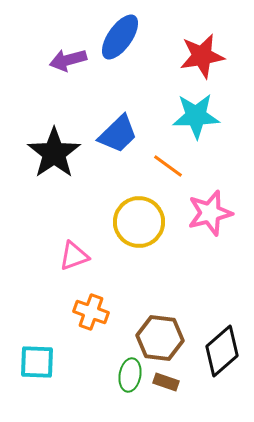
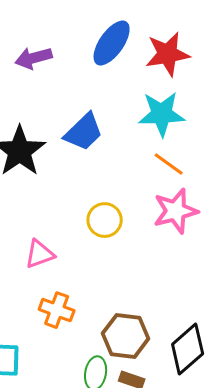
blue ellipse: (120, 37) -> (112, 43), moved
orange line: (168, 166) -> (169, 164), moved
yellow circle: (139, 222) -> (105, 220), size x0.7

